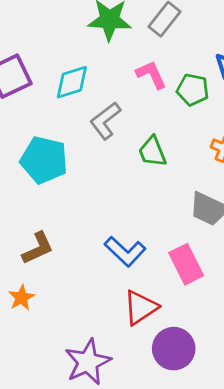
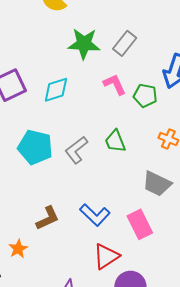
gray L-shape: (105, 121) -> (76, 150), moved
brown L-shape: (38, 248) -> (48, 218), moved

